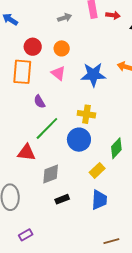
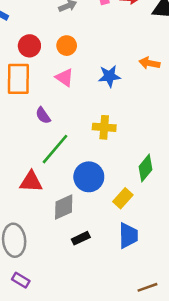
blue star: (93, 75) -> (109, 76), size x0.7
blue circle: (79, 140) -> (89, 177), moved
purple rectangle: (26, 235) -> (21, 280), moved, turned 64

